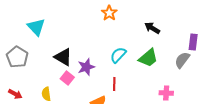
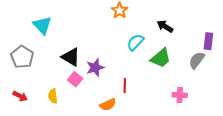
cyan semicircle: (118, 55) -> (135, 42), moved

